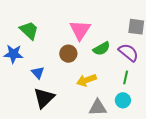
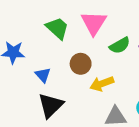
green trapezoid: (29, 30) -> (57, 28), moved
brown circle: (68, 54) -> (81, 64), moved

